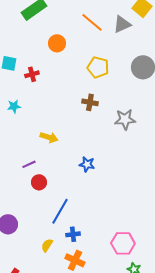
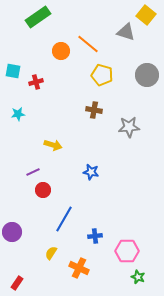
orange line: (92, 22) -> (88, 44), moved
gray triangle: (122, 24) -> (126, 32), turned 42
blue cross: (73, 234) -> (95, 236), moved

